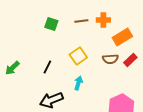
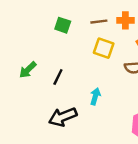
yellow square: (78, 56) -> (104, 48), moved, turned -36
green arrow: (12, 68) -> (28, 70), moved

